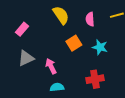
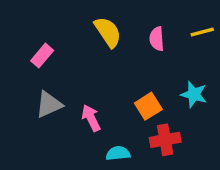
orange square: (74, 43) -> (148, 106), moved
cyan star: (100, 47) -> (194, 94), moved
cyan semicircle: (57, 87) -> (118, 153), moved

